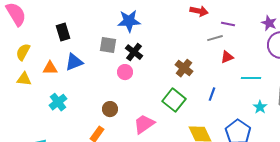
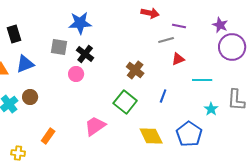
brown circle: (110, 109) -> (30, 97), moved

